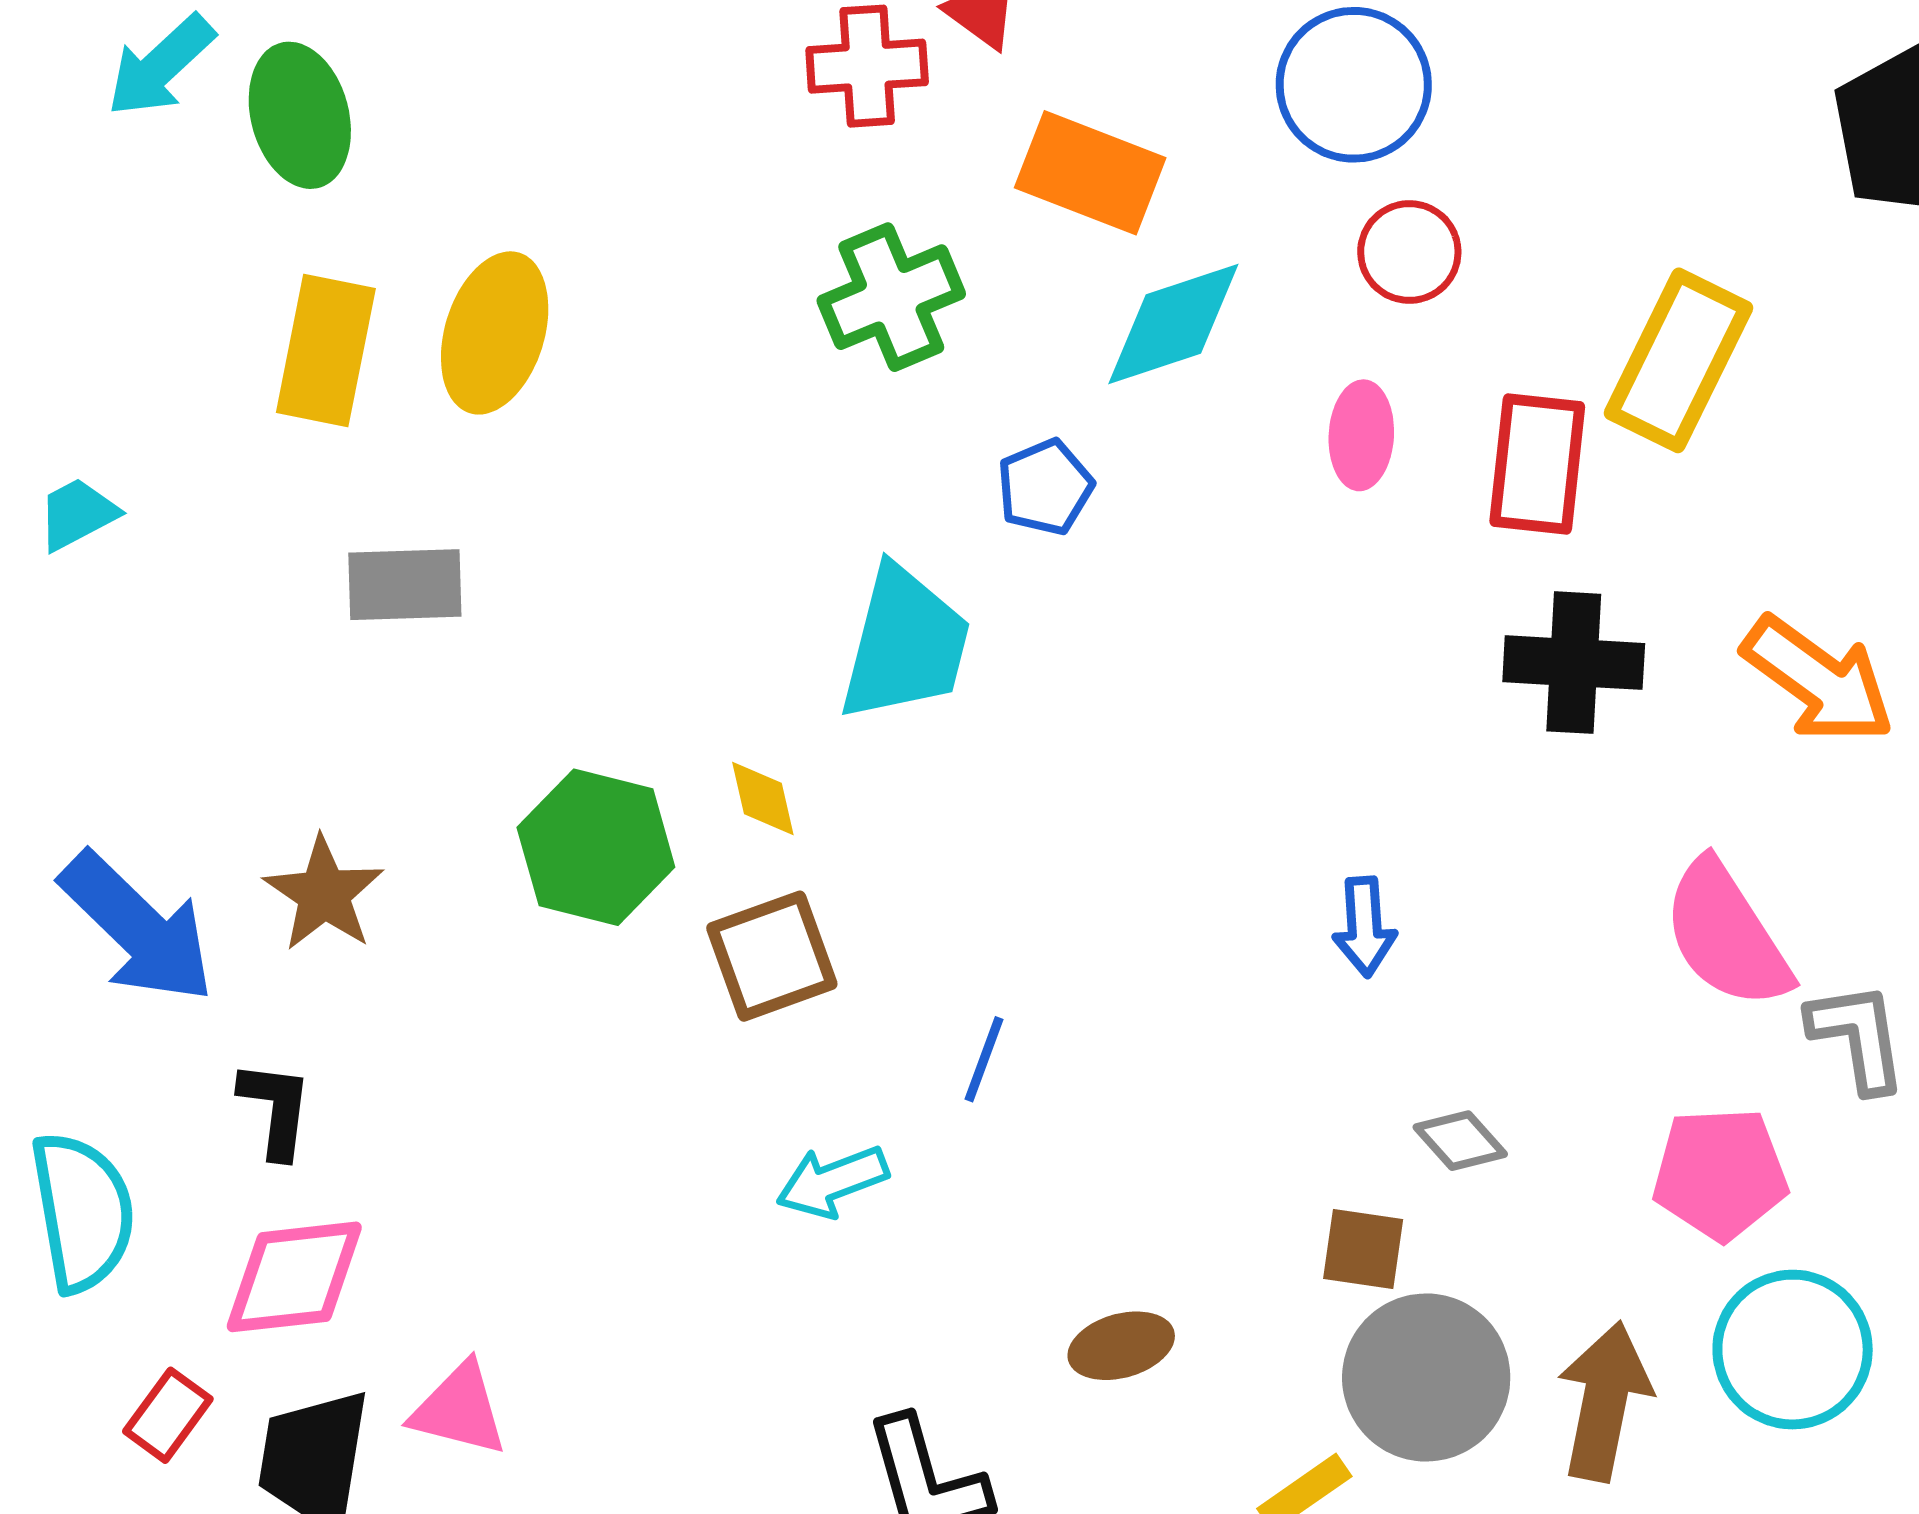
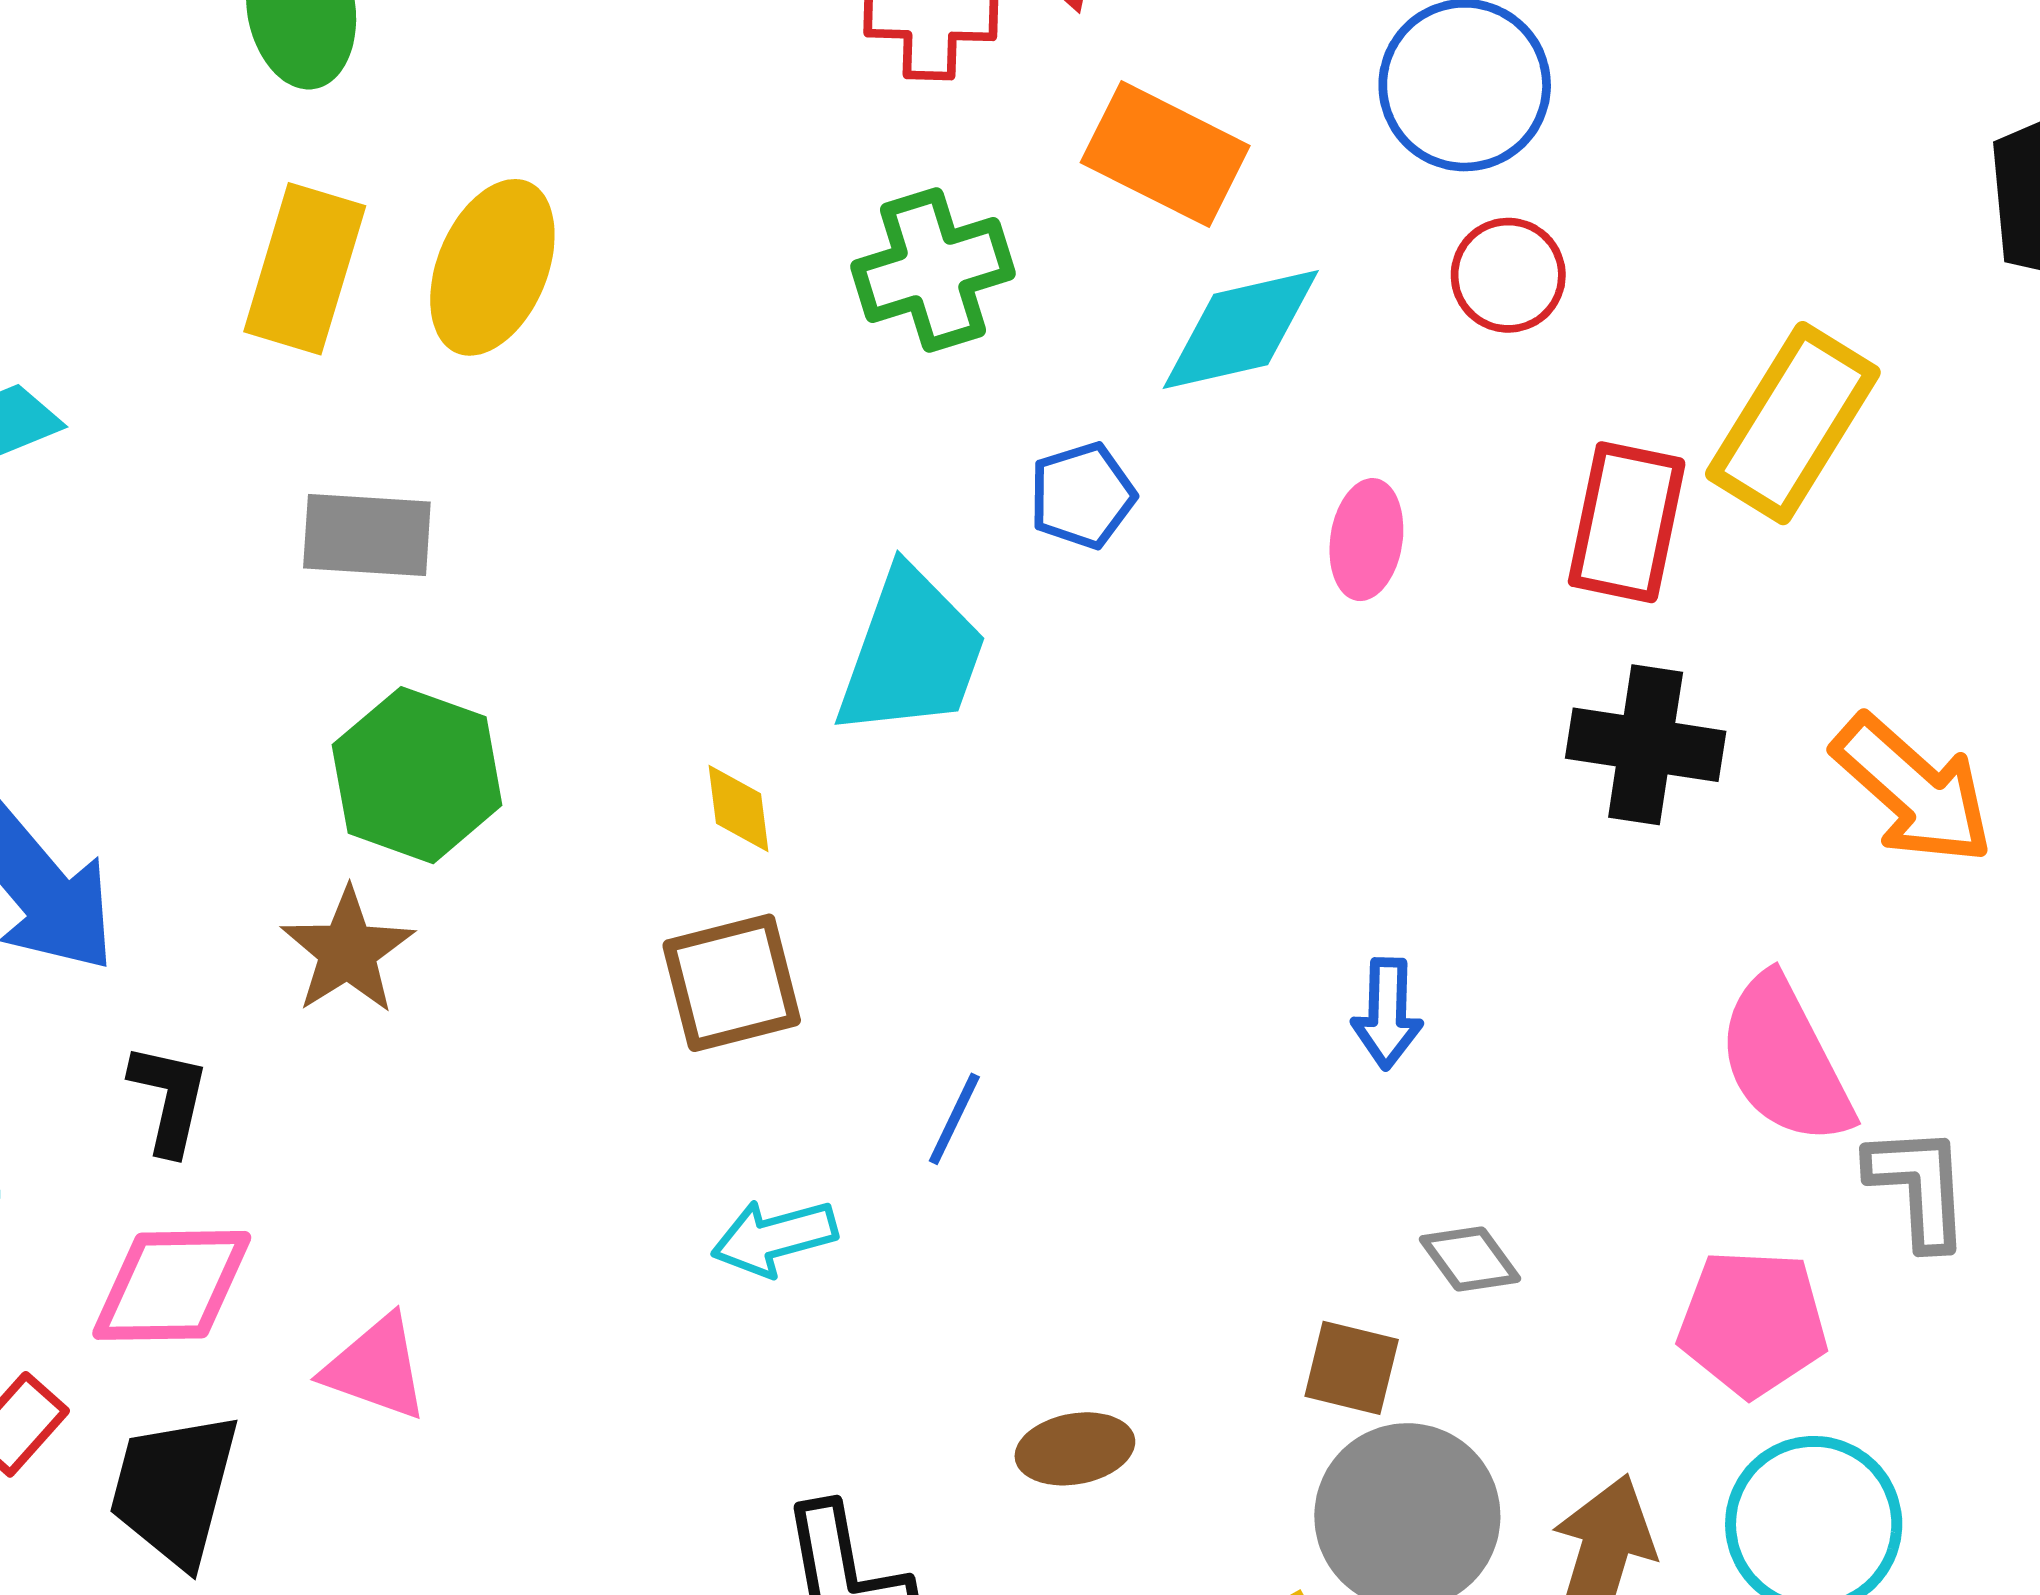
pink ellipse: (1361, 435) -> (1366, 540), moved
green hexagon: (596, 847) -> (417, 775), moved
brown star: (324, 894) -> (348, 951), moved
pink triangle: (459, 1409) -> (376, 1368), moved

